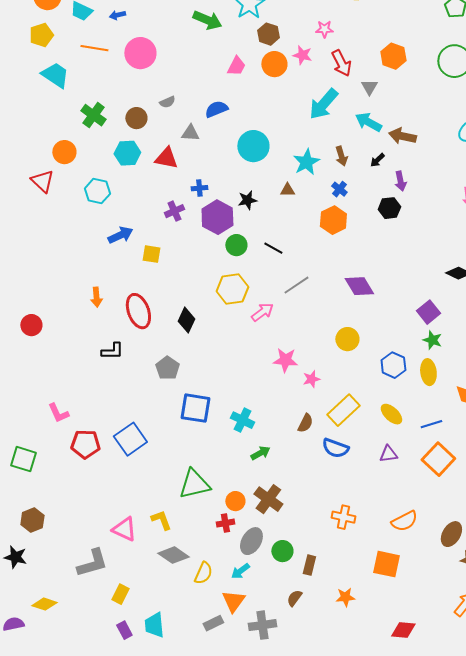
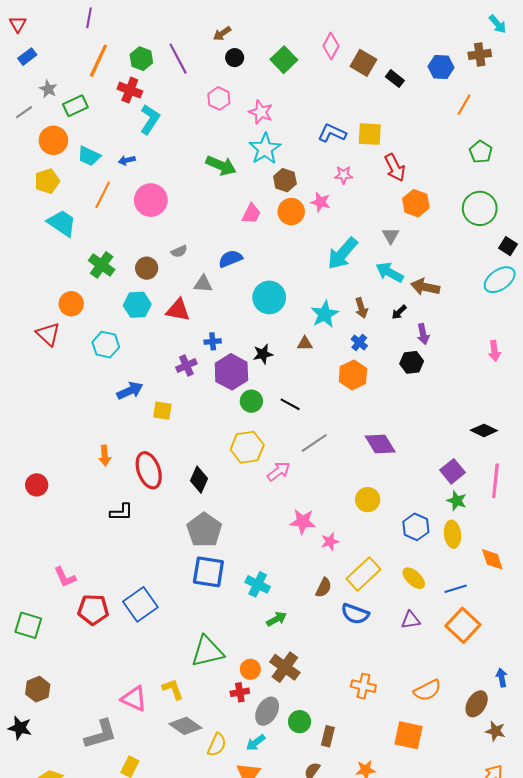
orange line: (94, 48) -> (103, 195), turned -72
red arrow: (341, 63) -> (395, 168), moved
gray pentagon: (167, 368) -> (204, 530), moved, size x1.4

